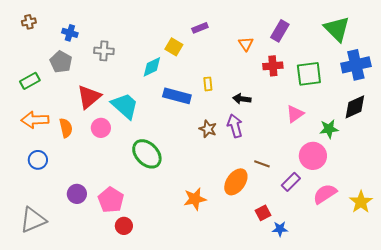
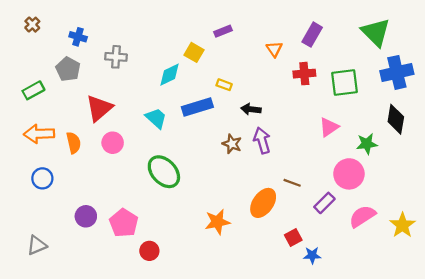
brown cross: (29, 22) -> (32, 25), turned -32
yellow rectangle: (208, 84) -> (224, 85), moved, turned -64
blue rectangle: (177, 96) -> (197, 107), turned -32
black arrow: (242, 99) -> (251, 109), moved
cyan trapezoid: (125, 106) -> (156, 118), moved, size x0.7
black diamond: (355, 107) -> (396, 119), turned -56
gray triangle: (33, 220) -> (37, 245), size x0.7
red circle: (124, 226) -> (149, 251), moved

